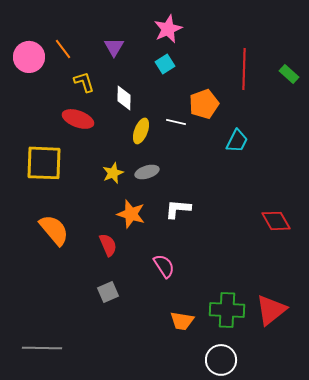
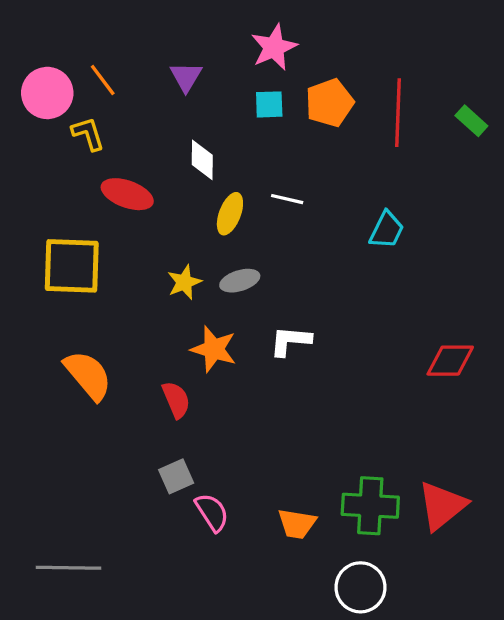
cyan square: (165, 64) -> (269, 104), turned 30
yellow L-shape: (84, 82) -> (88, 134), moved
orange pentagon: (204, 104) -> (329, 103), moved
red diamond: (276, 221) -> (450, 361), turned -60
pink semicircle: (164, 266) -> (212, 512), moved

